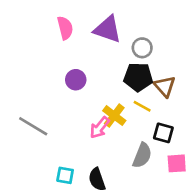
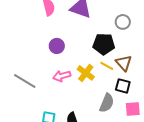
gray circle: (142, 48) -> (123, 22), moved
brown triangle: (165, 86) -> (124, 63), moved
pink arrow: (100, 128) -> (62, 76), moved, turned 36

